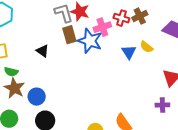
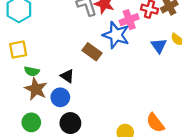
brown rectangle: (69, 35) -> (92, 52), moved, turned -36
black triangle: (43, 51) -> (67, 76), moved

